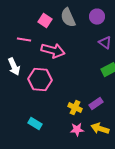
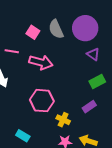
purple circle: (97, 17) -> (85, 28), size x1.6
pink hexagon: (40, 80) -> (42, 101), moved
purple rectangle: (96, 104) -> (89, 107), moved

